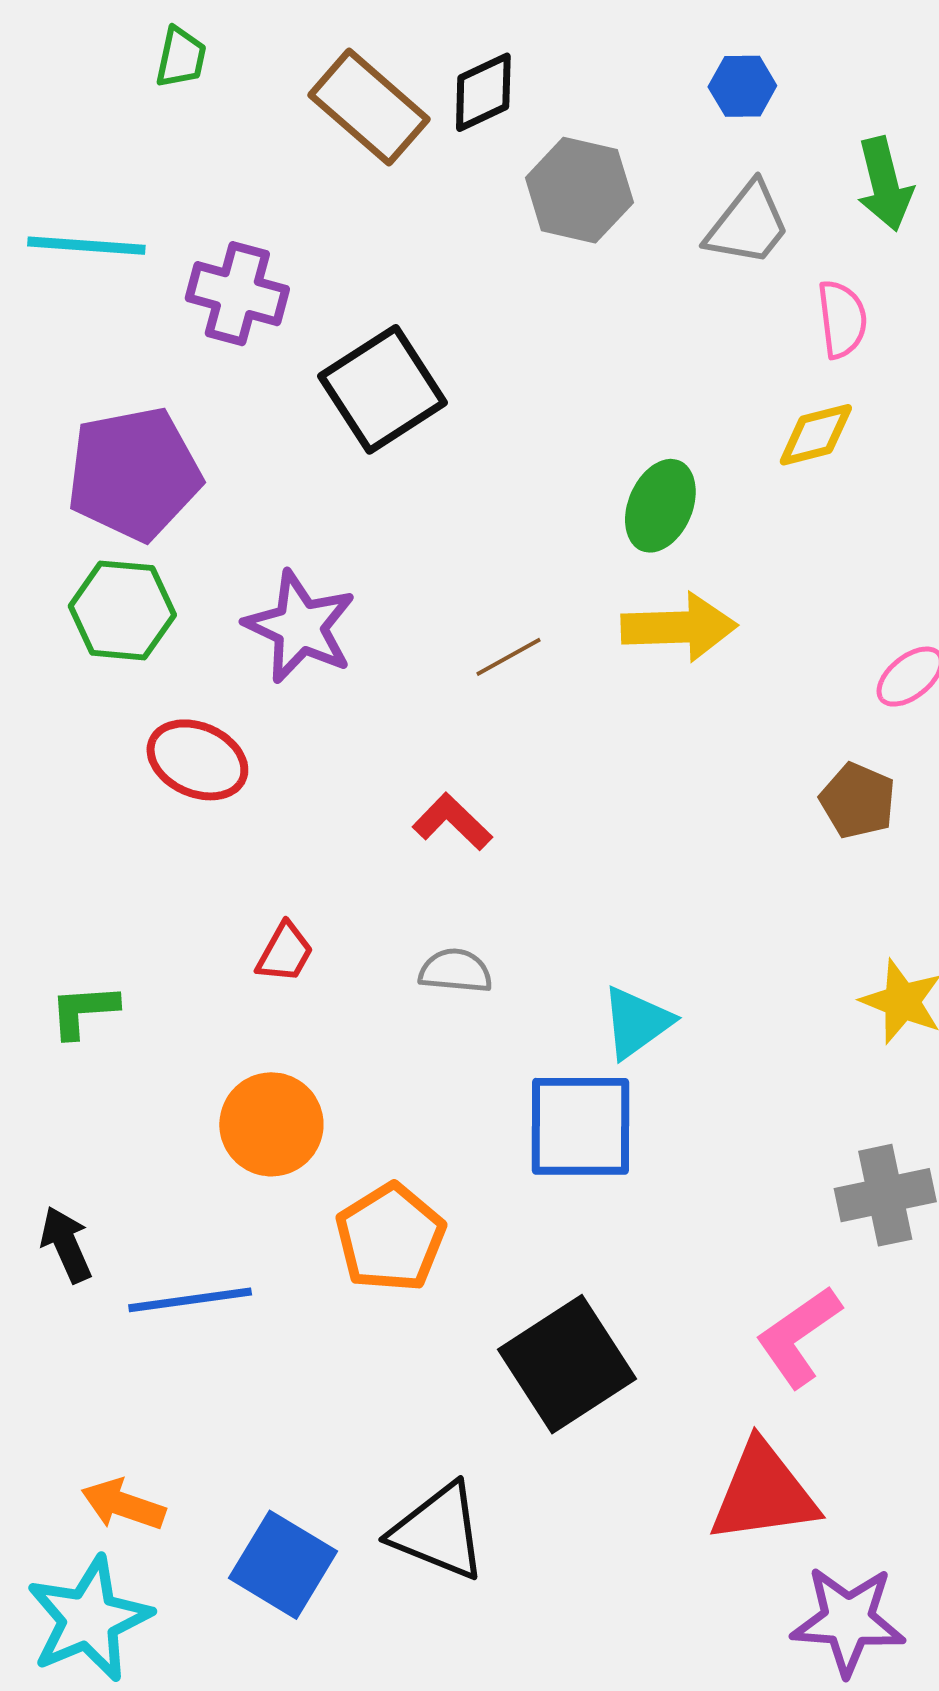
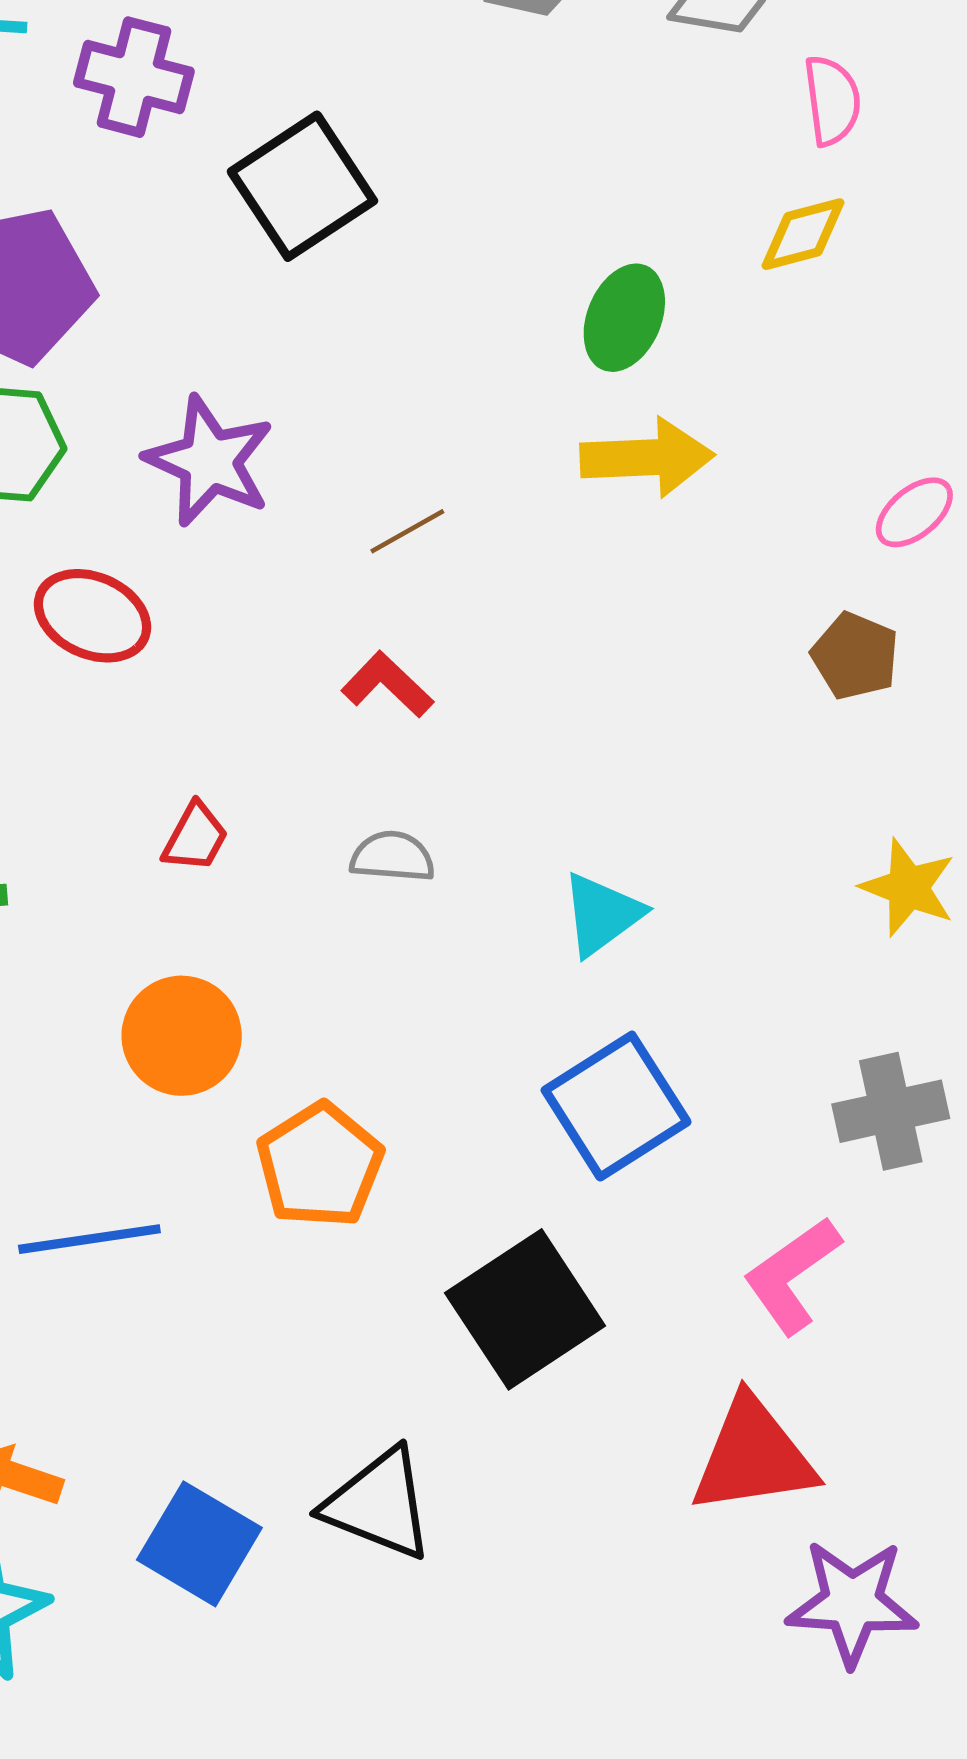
brown line: (508, 657) -> (407, 531), moved
blue square: (580, 1126) -> (616, 1106), moved, turned -32

